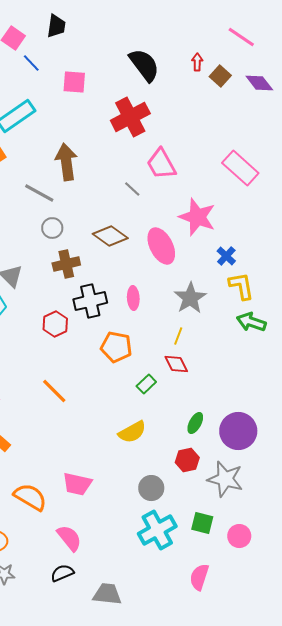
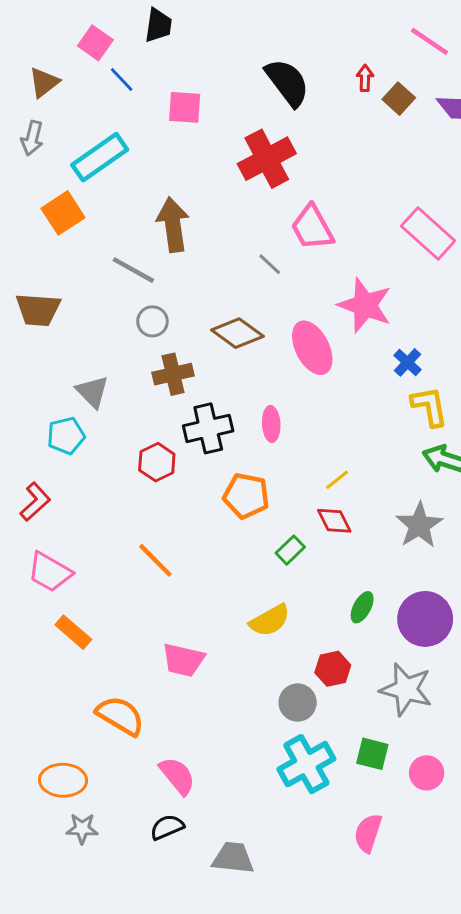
gray star: (190, 298) -> (419, 525), moved
yellow line: (178, 336) -> (337, 480), turned 30
red hexagon: (187, 460) -> (333, 669), moved
pink trapezoid: (77, 484) -> (183, 660), moved

